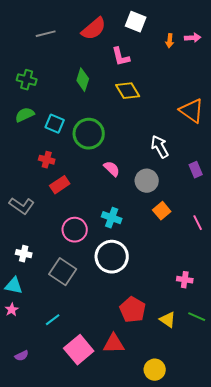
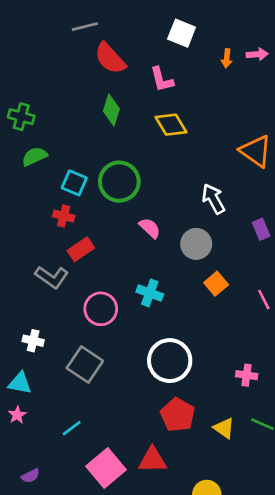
red semicircle: (94, 29) -> (110, 58), moved, turned 88
gray line: (46, 34) -> (85, 27), moved
green cross: (27, 80) -> (21, 117), moved
cyan square: (55, 124) -> (74, 183), moved
gray L-shape: (22, 206) -> (52, 277), moved
white circle: (112, 257) -> (170, 361), moved

